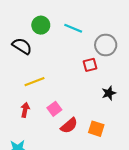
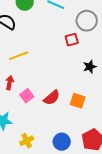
pink square: (54, 109) -> (27, 96), moved

